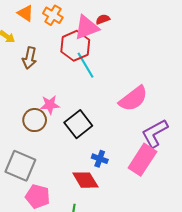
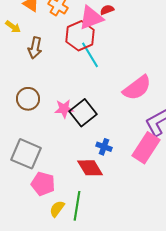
pink star: (50, 105) -> (64, 109), moved
brown circle: (35, 120) -> (28, 99), moved

